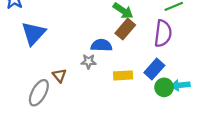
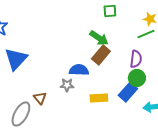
purple semicircle: (163, 33) -> (136, 59), size x0.7
green circle: (164, 87) -> (137, 78), moved

